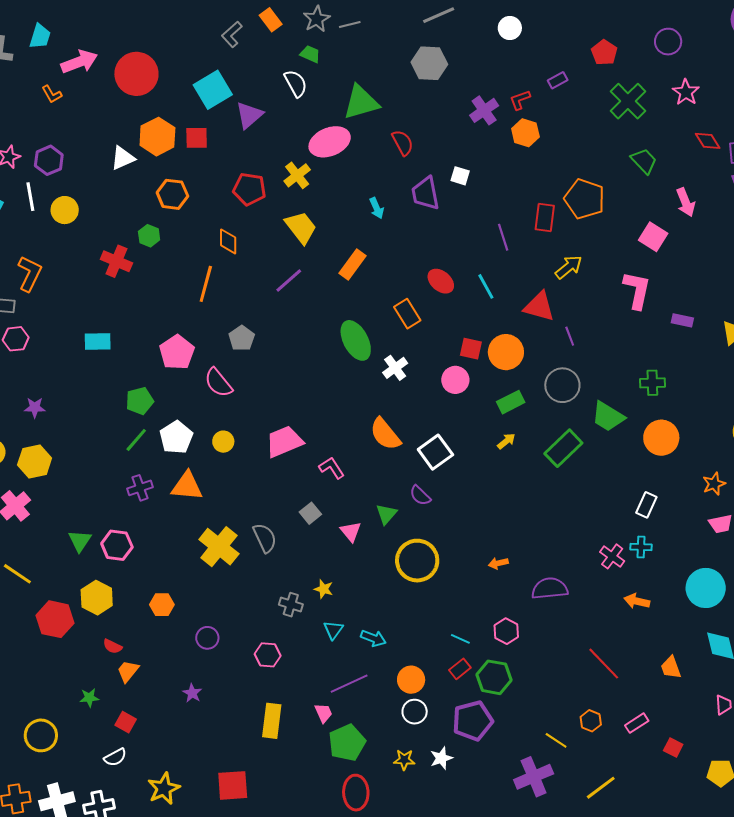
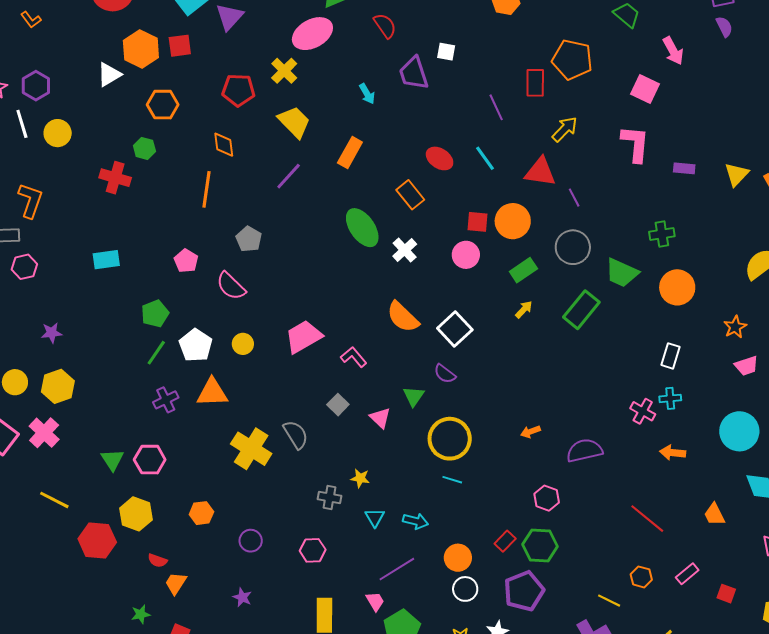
pink pentagon: (177, 352) -> (186, 261), size x0.7
cyan line: (460, 639) -> (452, 480), moved

